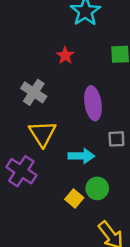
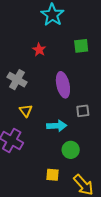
yellow triangle: (42, 133) -> (26, 111), size x0.6
yellow square: (74, 199) -> (53, 175), moved, turned -32

